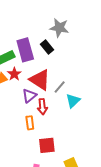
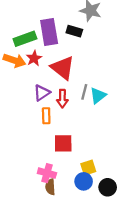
black rectangle: (47, 47) -> (74, 31), turned -40
gray line: (60, 87) -> (84, 92), moved, turned -32
purple triangle: (29, 96) -> (42, 93), moved

